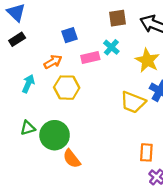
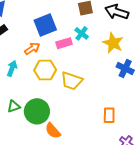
blue square: (70, 35) -> (45, 25), size x1.6
yellow trapezoid: (133, 102) -> (72, 81), moved
orange rectangle: (146, 152) -> (109, 115), moved

